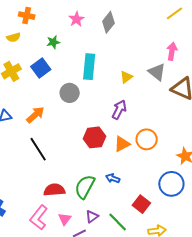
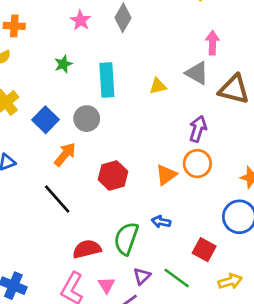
green star: (53, 42) -> (63, 64), moved
blue square: (41, 68) -> (45, 120), moved
yellow triangle: (126, 77) -> (158, 86), turned 32
purple arrow: (119, 110) -> (198, 129), moved
orange arrow: (35, 115) -> (65, 155), moved
red hexagon: (94, 137) -> (113, 175), moved

